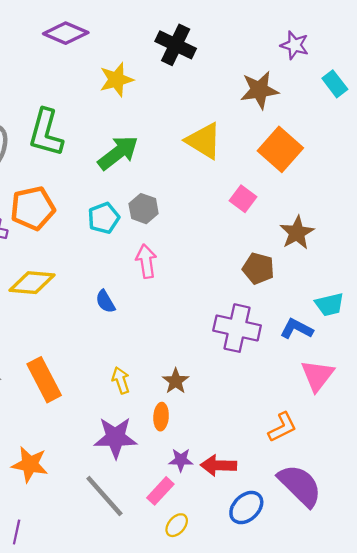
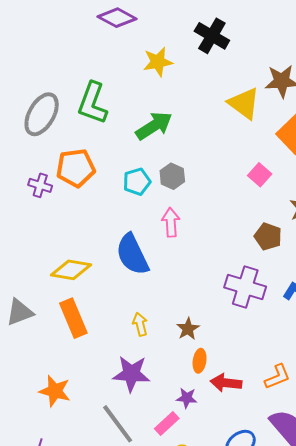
yellow triangle: (204, 141) -> (244, 103), moved
yellow diamond: (32, 283) -> (71, 270), moved
blue semicircle: (105, 302) -> (132, 254), size x2.0
orange ellipse: (161, 417) -> (200, 361), moved
red arrow: (219, 465) -> (226, 383), moved

